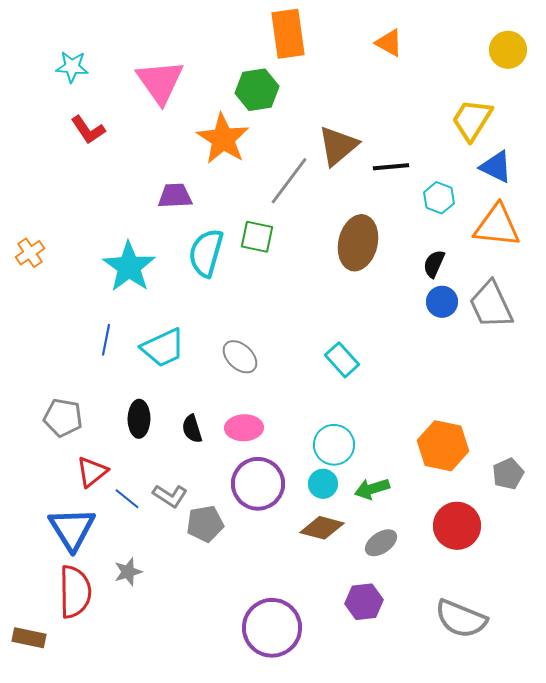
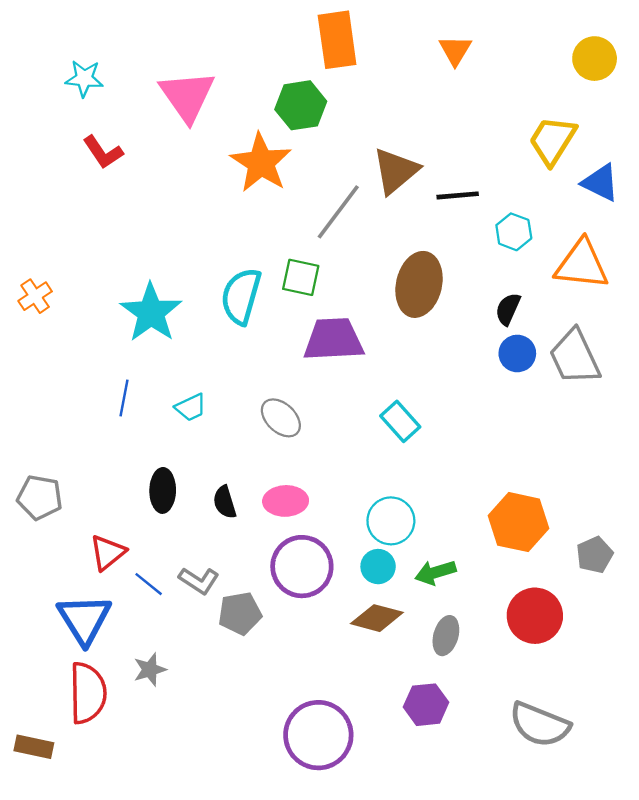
orange triangle: (389, 43) -> (455, 50), turned 32
blue triangle: (496, 167) -> (600, 183), moved
purple trapezoid: (175, 196) -> (334, 339), moved, size x1.5
cyan trapezoid: (163, 348) -> (191, 407), size x0.6
gray pentagon: (63, 418) -> (40, 497), moved
gray ellipse: (381, 543) -> (446, 636), turned -40

